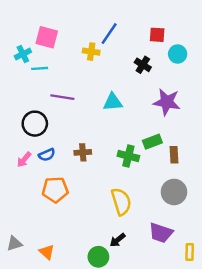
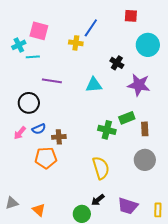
red square: (157, 35) -> (131, 16), moved
cyan circle: (178, 54) -> (148, 45), size x1.5
black cross: (143, 65) -> (117, 63), moved
brown cross: (83, 152) -> (59, 137), moved
purple trapezoid: (161, 233) -> (128, 206), moved

